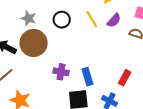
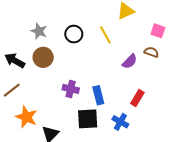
purple semicircle: (114, 20) -> (130, 61), moved
brown circle: (34, 43) -> (43, 57), size x0.7

